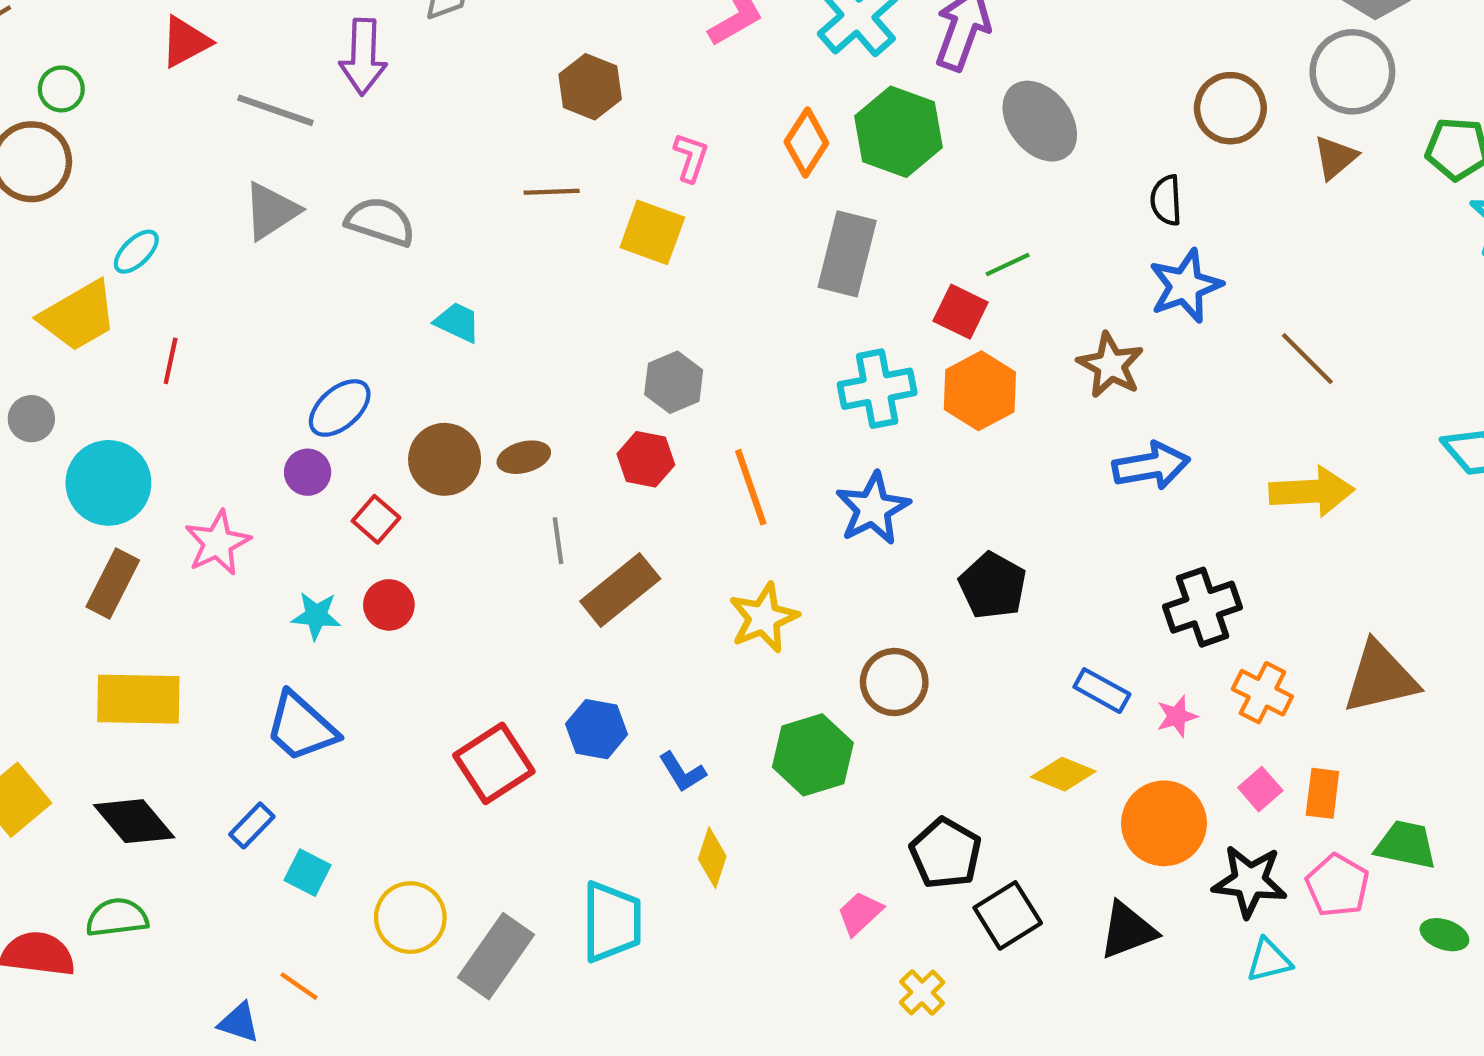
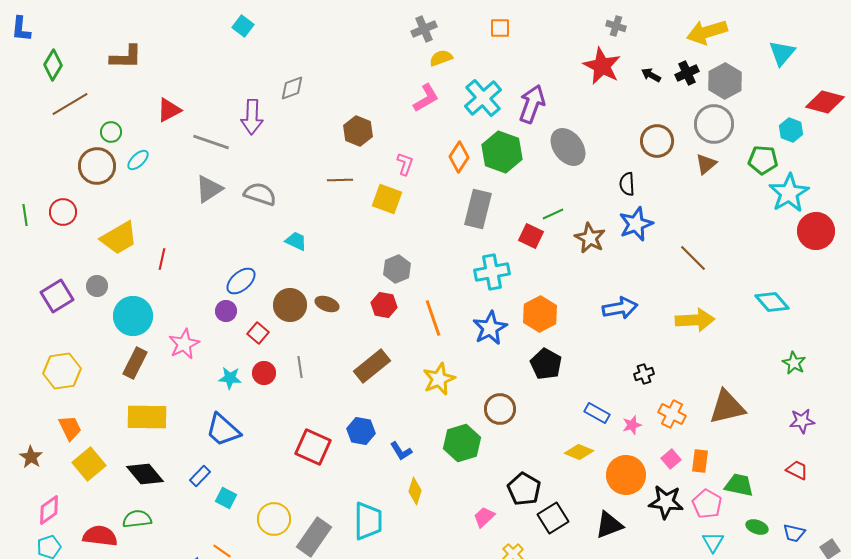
cyan ellipse: (136, 252) -> (138, 160), moved
brown star: (1110, 365) -> (590, 238), moved
orange hexagon: (980, 391) -> (540, 314), moved
brown ellipse: (524, 457) -> (327, 304), turned 35
gray line: (558, 541) -> (300, 367), moved
black cross: (1203, 607) -> (644, 374), size x0.6
red square: (494, 763) -> (313, 447), turned -33
cyan triangle: (1269, 960) -> (713, 542), moved, turned -45

